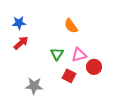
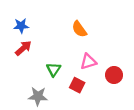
green triangle: (57, 54) -> (54, 69), moved
red circle: (94, 67) -> (114, 75), moved

